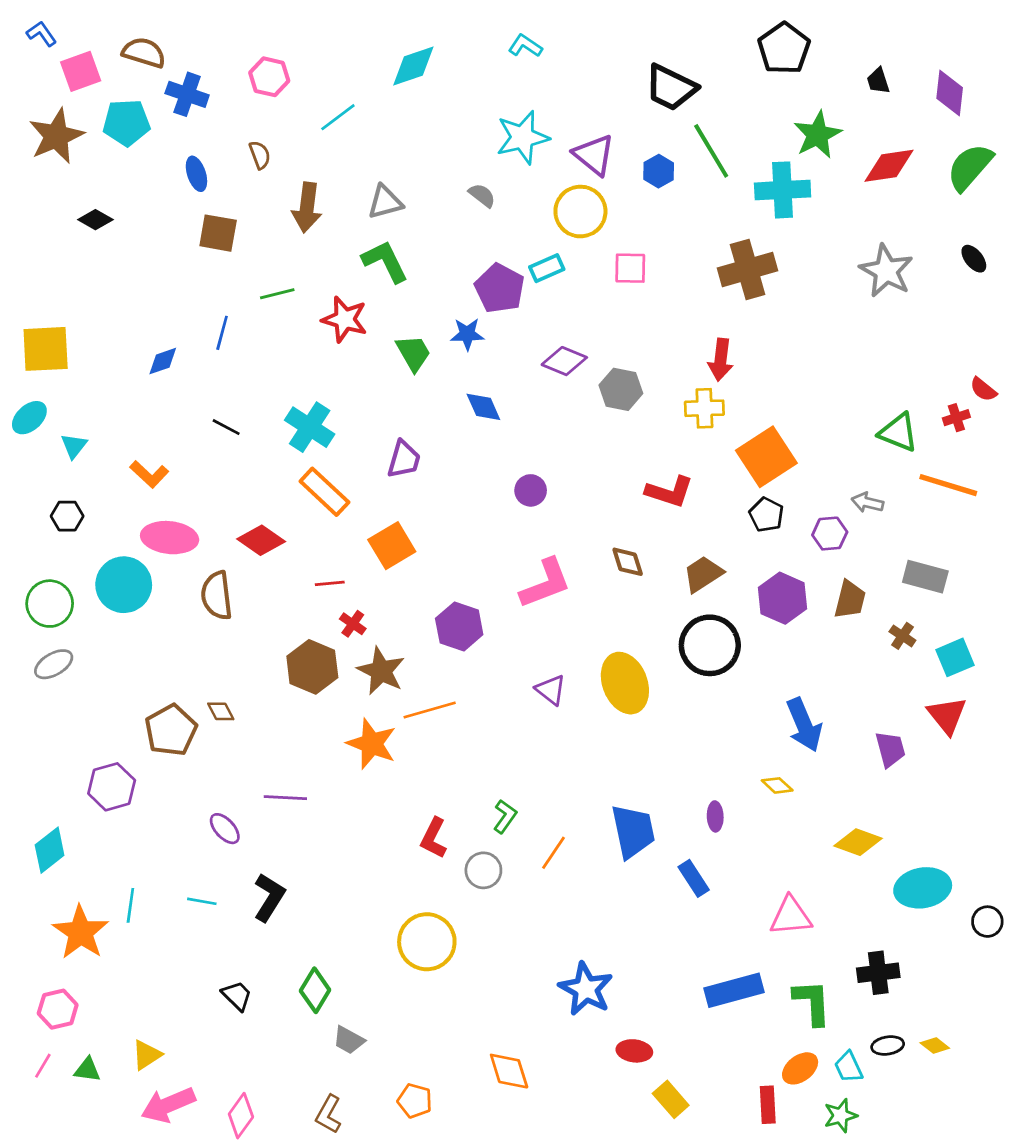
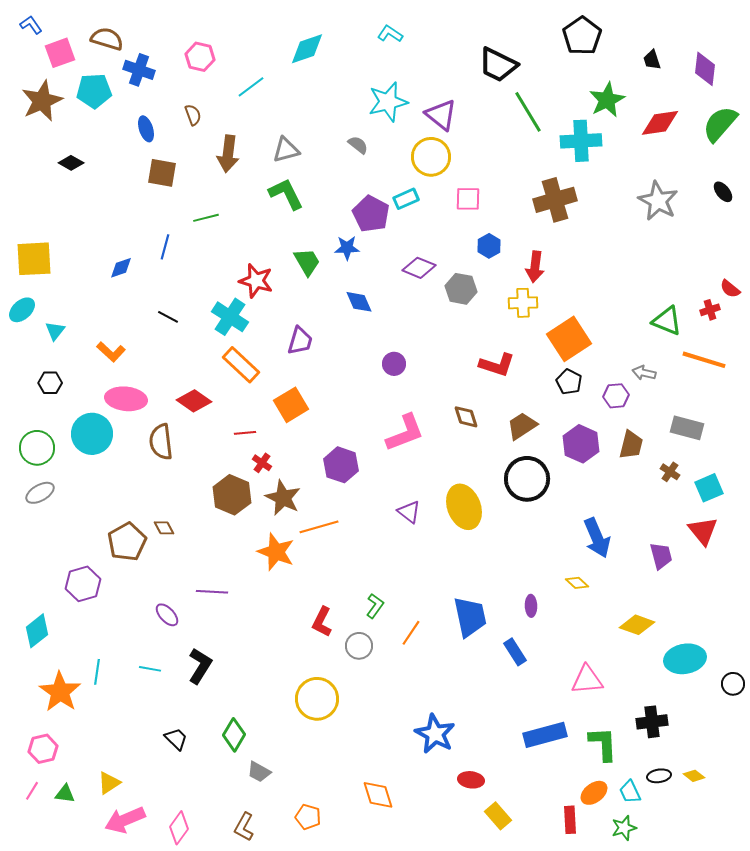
blue hexagon: (659, 171) -> (489, 246), moved
red star: (345, 319) -> (256, 281), moved

